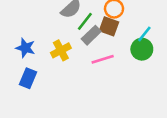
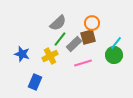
green line: (85, 21) -> (60, 39), moved
brown square: (109, 26) -> (88, 37), turned -35
blue rectangle: (28, 78) -> (35, 82), moved

